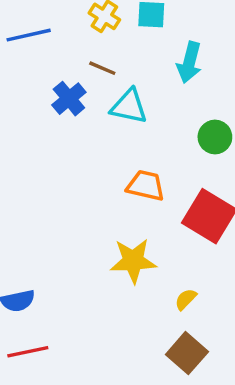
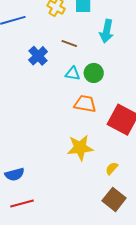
brown line: (102, 68) -> (69, 43), moved
cyan triangle: (129, 106) -> (73, 74), moved, size x0.7
green circle: (215, 137) -> (94, 73), moved

